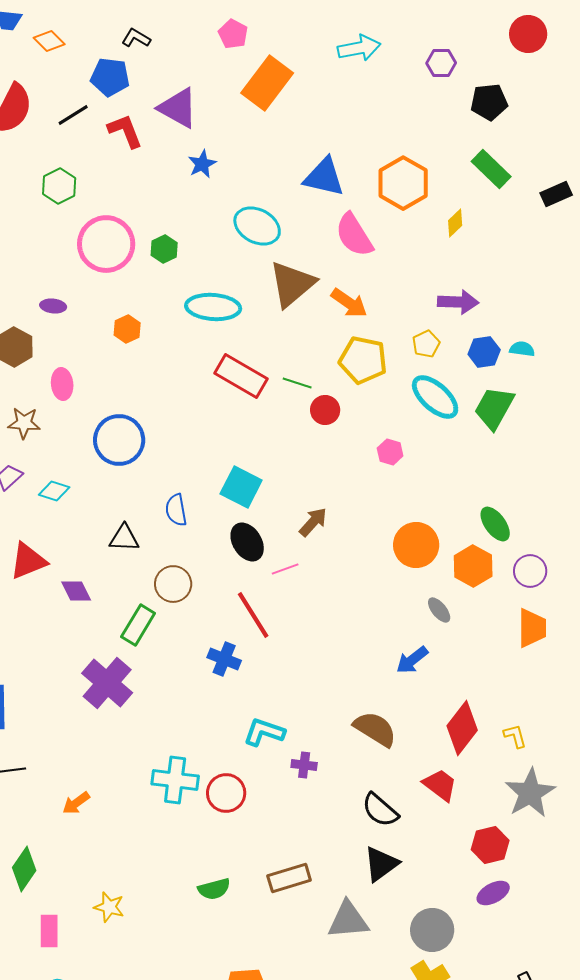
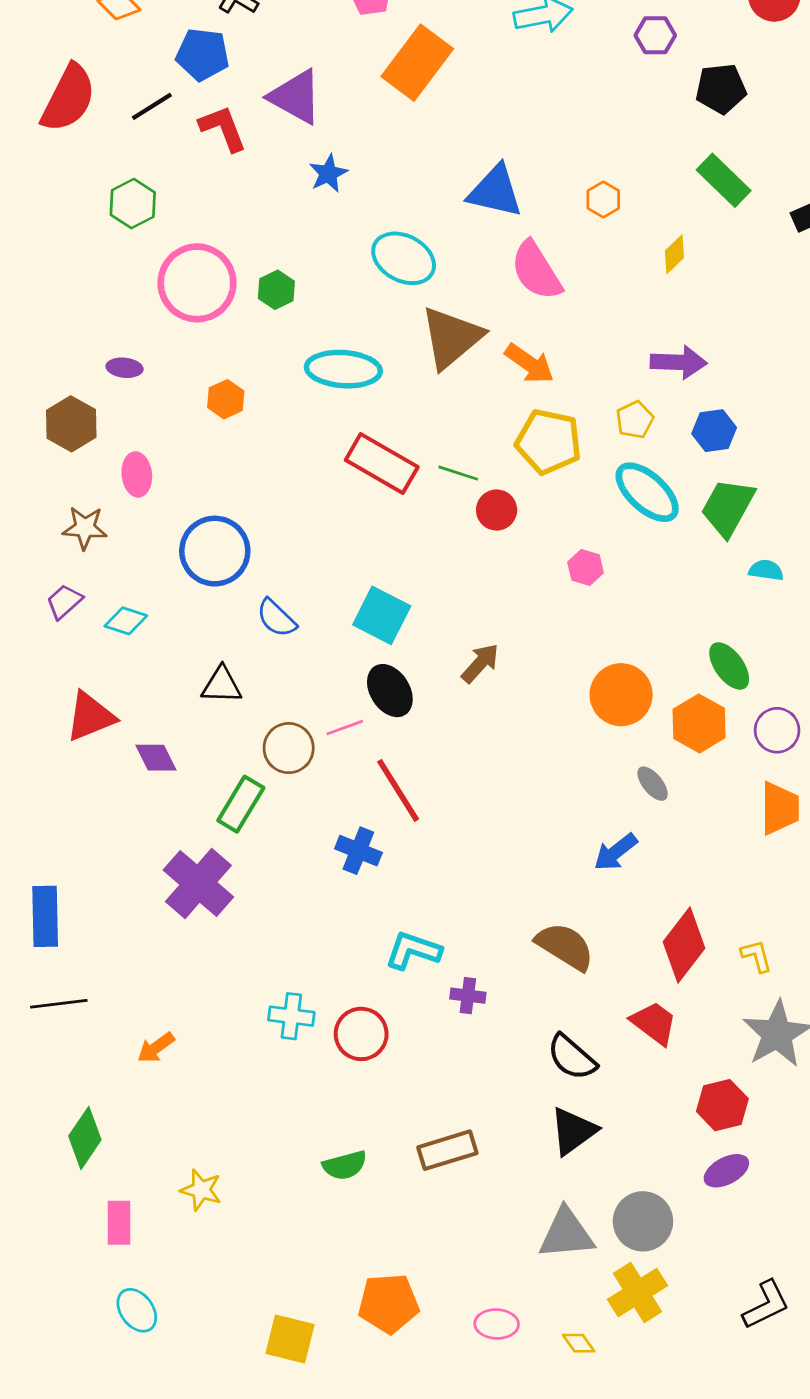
orange hexagon: (403, 183) -> (603, 199), size x0.5
cyan semicircle: (522, 349) -> (766, 570), moved
blue semicircle: (176, 510) -> (276, 618), moved, turned -36
pink line: (285, 569) -> (345, 728), moved
cyan cross: (175, 780) -> (291, 1016), size x0.7
gray triangle: (348, 920) -> (566, 1234), moved

